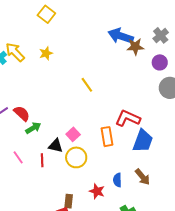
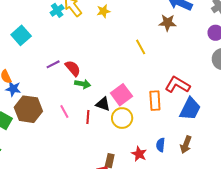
brown star: (135, 47) -> (167, 23), moved
green arrow: (33, 128) -> (83, 84), turned 35
pink square: (73, 134) -> (121, 95), size x1.5
brown arrow: (143, 177) -> (186, 145), turned 54

